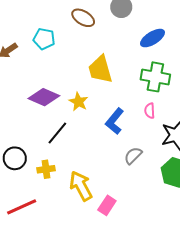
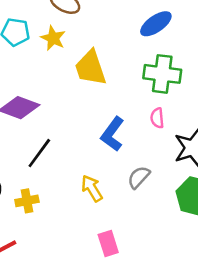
yellow star: (78, 102) -> (53, 38), moved
yellow arrow: (81, 186) -> (92, 188), moved, size x0.7
pink rectangle: (107, 205) -> (108, 244), turned -48

